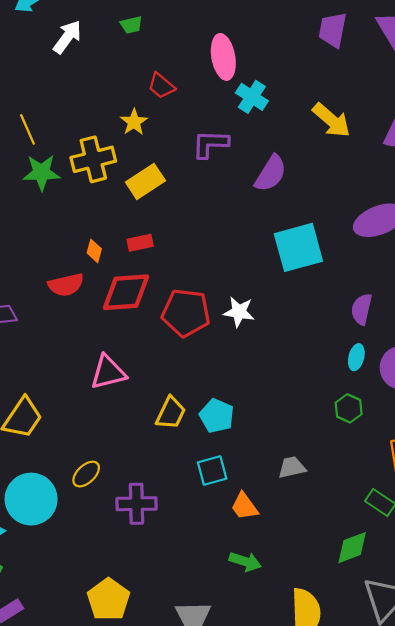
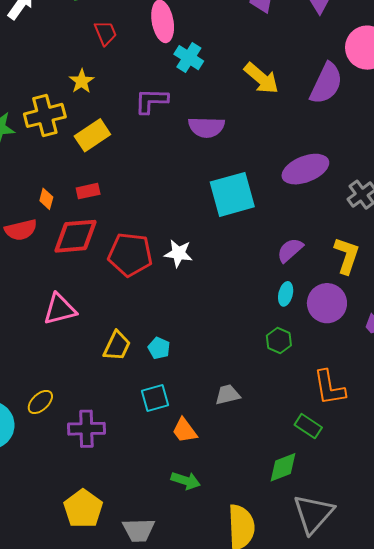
red trapezoid: (161, 86) -> (106, 33), moved, turned -152
purple semicircle: (271, 173) -> (206, 127), turned 60
purple semicircle: (362, 309) -> (290, 250), turned 36
cyan pentagon: (217, 416) -> (159, 348), size x0.7
yellow pentagon: (108, 599) -> (83, 509), moved

